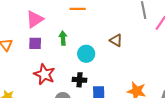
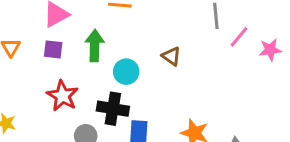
green arrow: (63, 38) -> (95, 46), size x1.5
black cross: (79, 80) -> (113, 109), size x1.5

